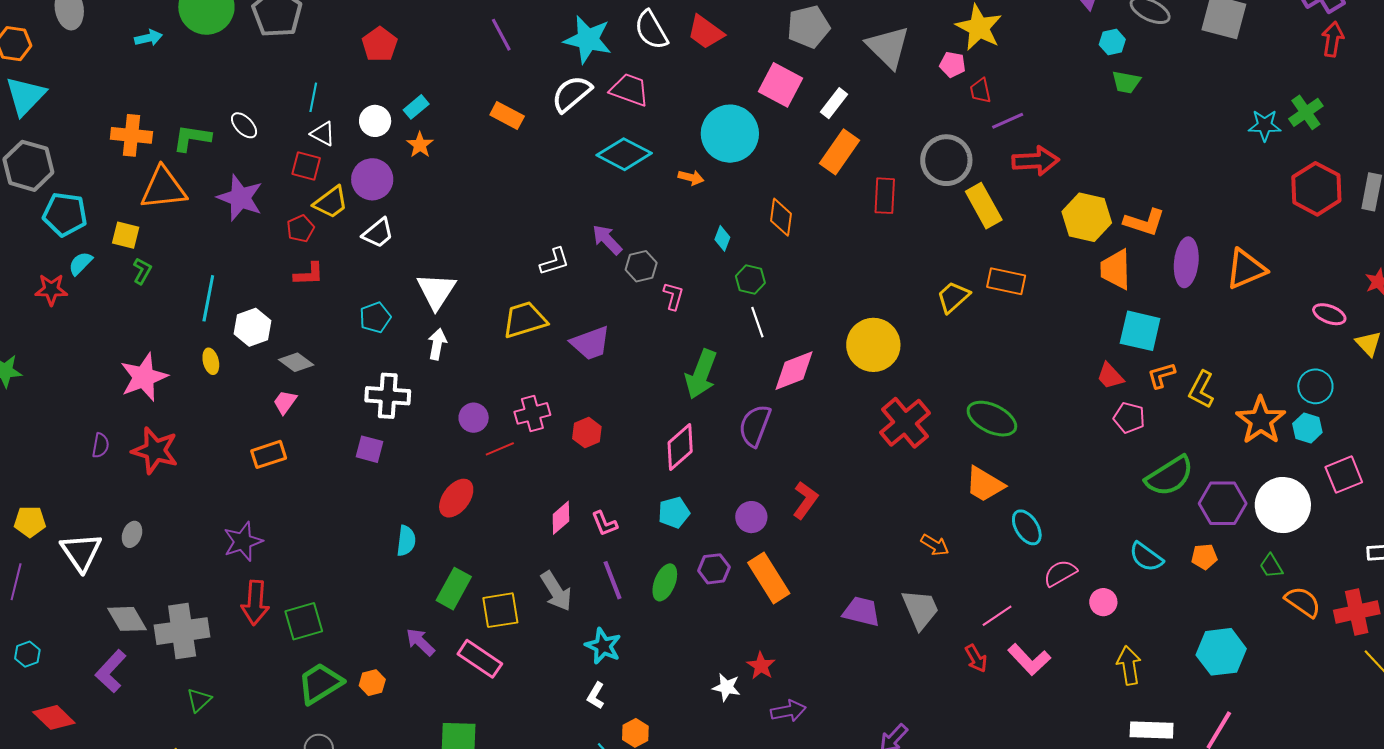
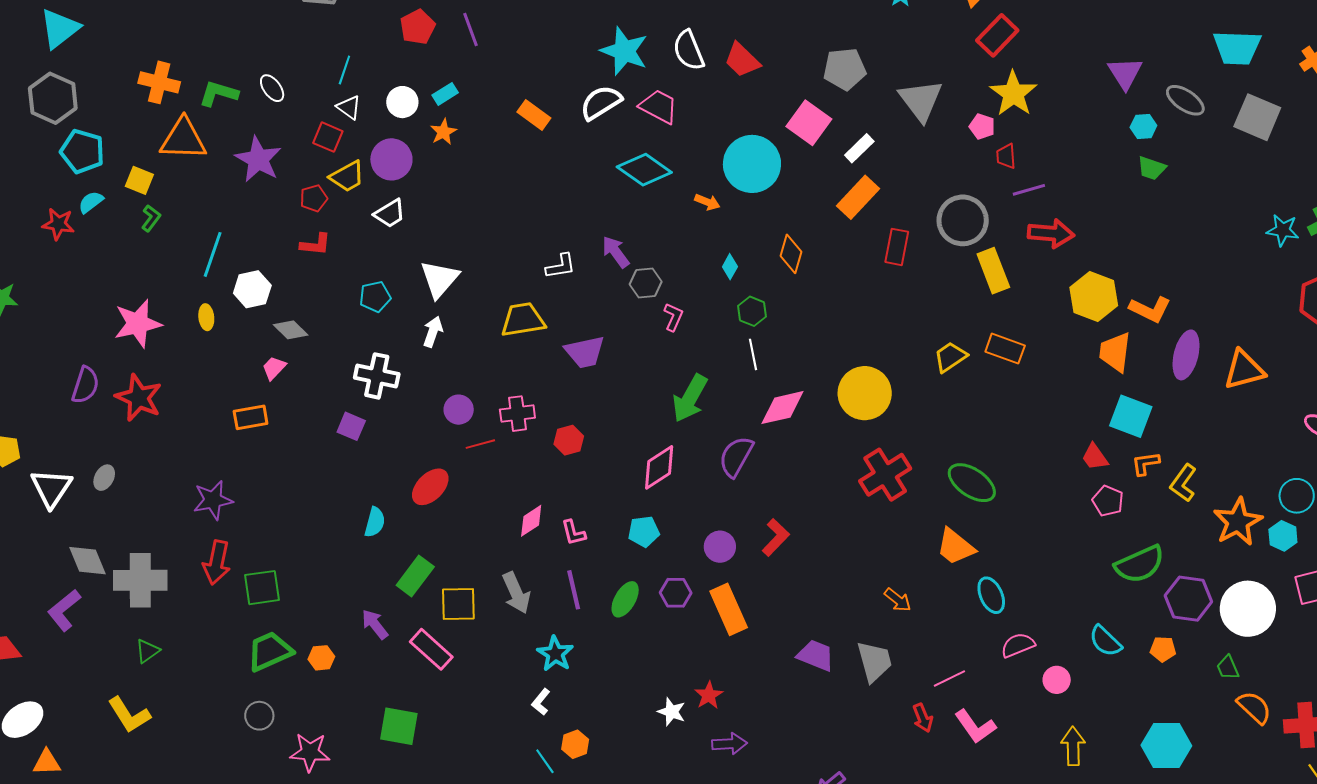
purple line: (501, 35) -> (470, 29), moved
purple semicircle: (101, 445) -> (85, 385), size x1.5

